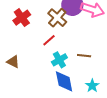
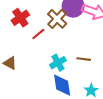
red line: (49, 40) -> (38, 34), moved

